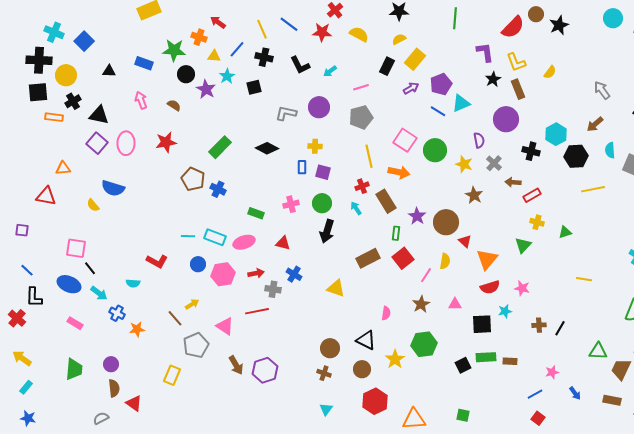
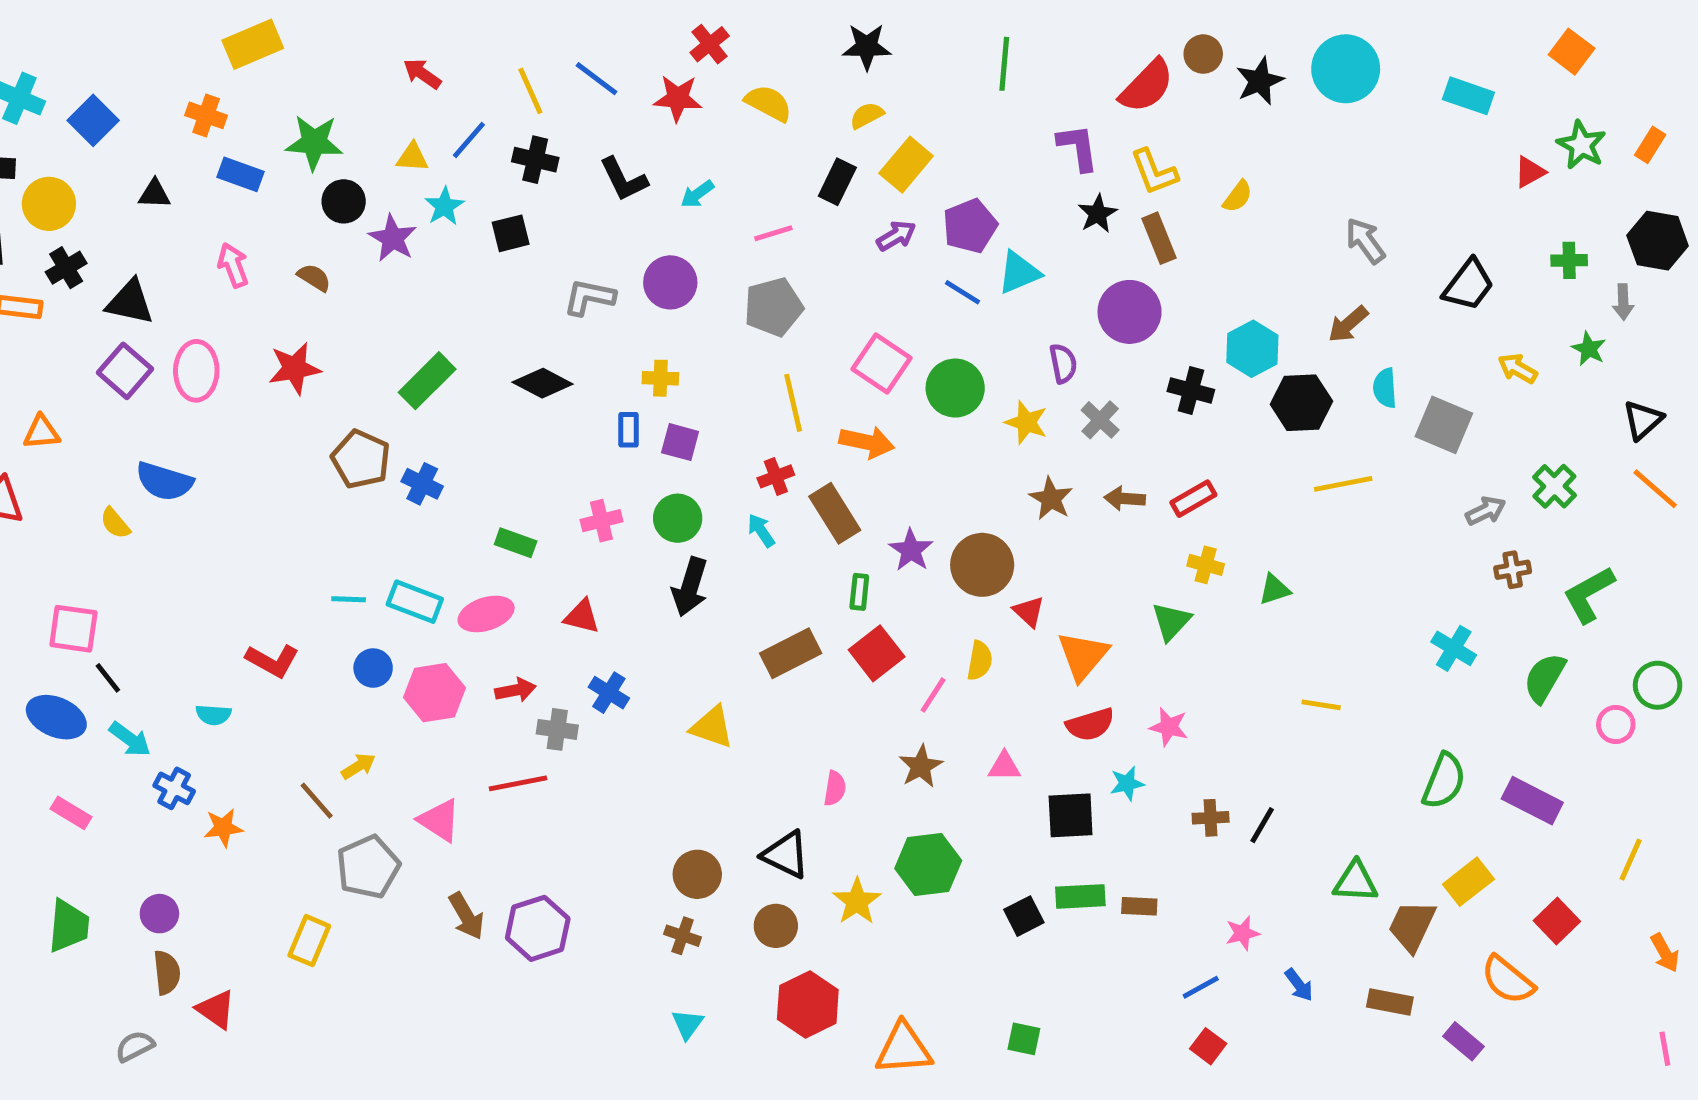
cyan circle: (613, 18) -> (1346, 69), moved, size x1.4
orange cross: (199, 37) -> (206, 115), moved
brown arrow: (513, 182) -> (1125, 499), moved

